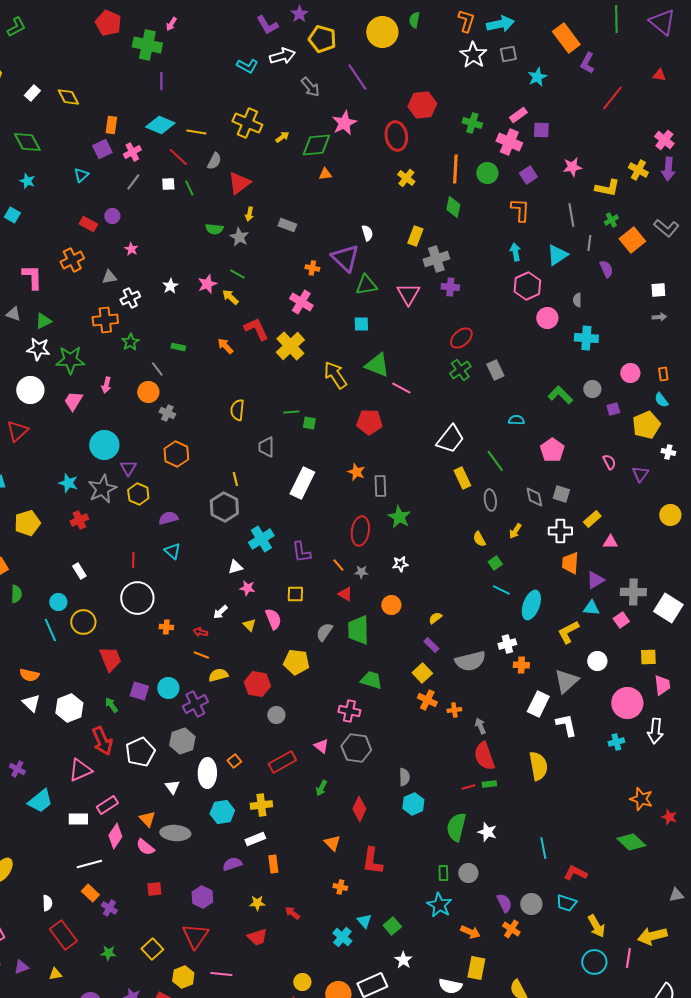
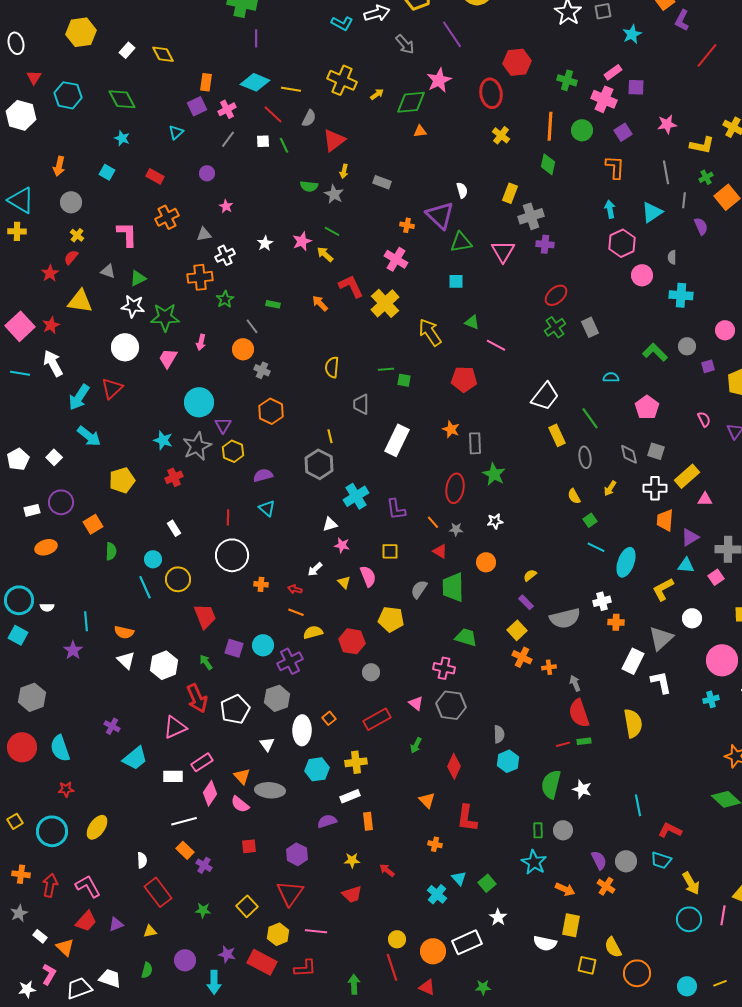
red rectangle: (88, 224) -> (155, 176), moved
green triangle: (377, 365) -> (472, 322), size x0.6
yellow rectangle: (592, 519) -> (687, 476), size x1.4

